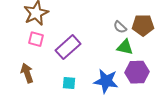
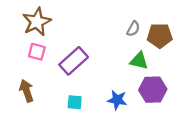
gray semicircle: (120, 27) -> (133, 29), moved, turned -104
blue star: (106, 81) -> (117, 100), size x0.7

